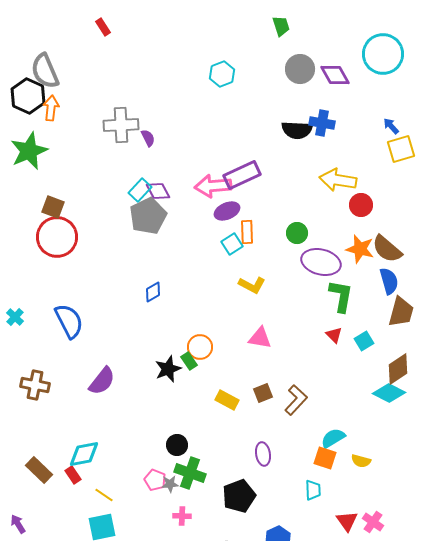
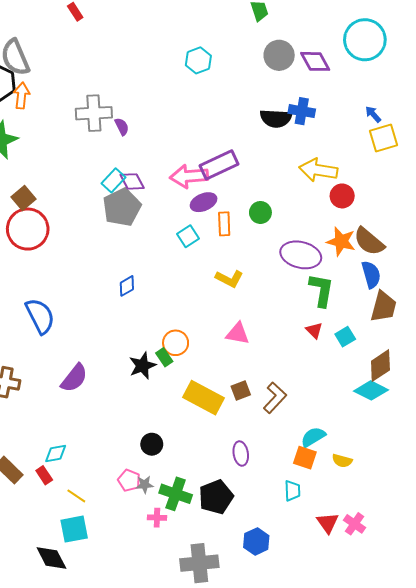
brown square: (53, 207) -> (24, 198), turned 30
green circle: (297, 233) -> (260, 212), moved
cyan square: (232, 244) -> (188, 236), moved
yellow rectangle: (227, 400) -> (204, 398), size x1.6
cyan diamond: (84, 454) -> (56, 454), size x0.7
green cross: (190, 473) -> (176, 494), moved

